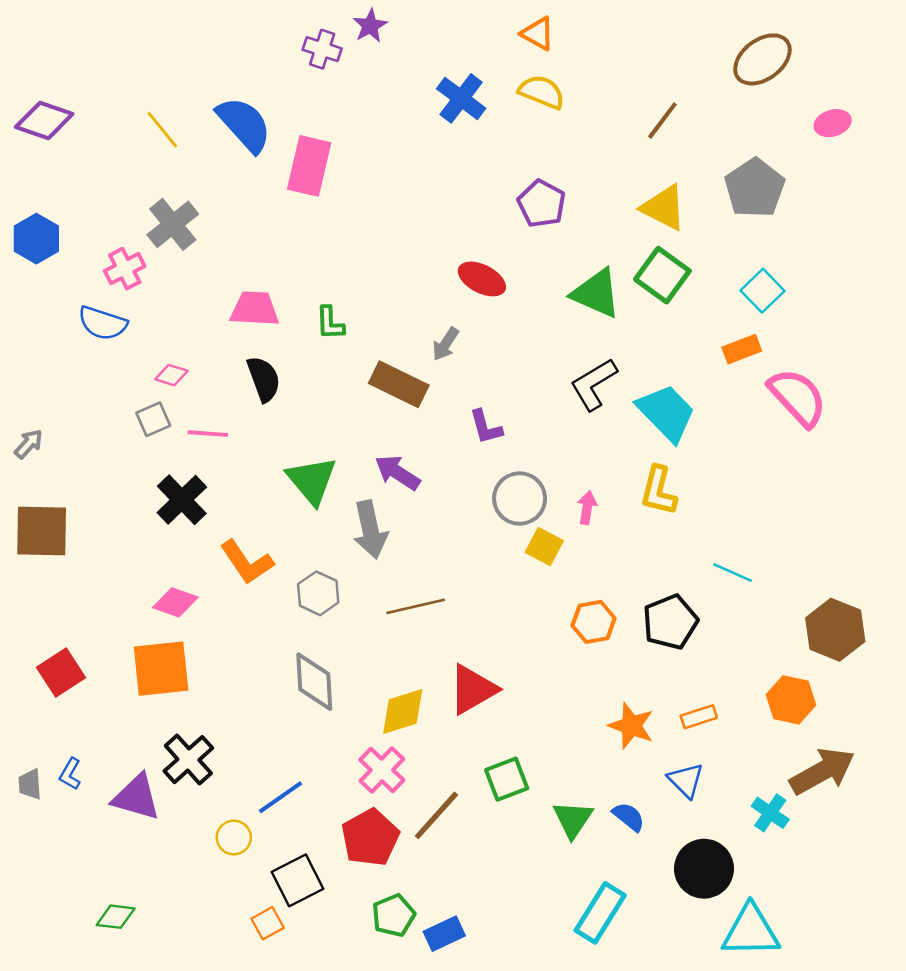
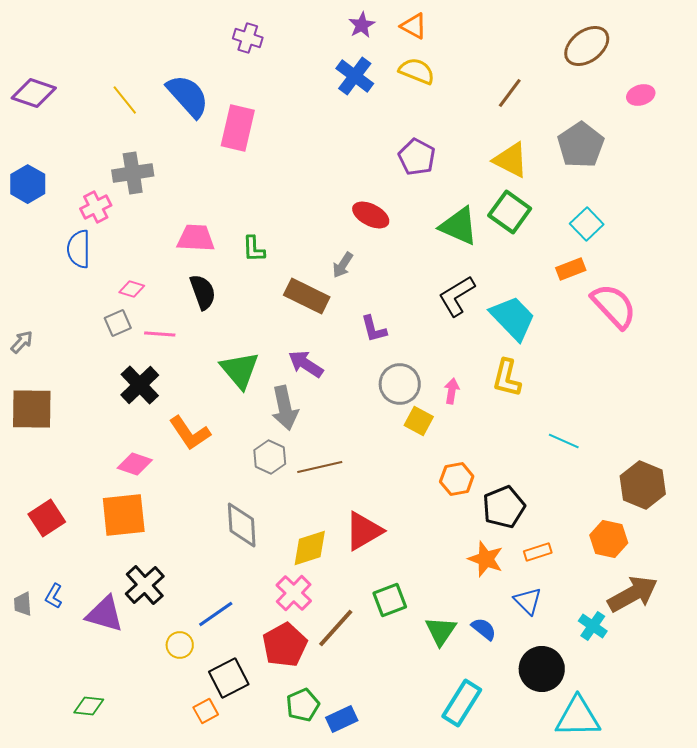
purple star: (370, 26) -> (362, 25), moved
gray cross: (173, 224) -> (133, 173), turned 30
blue semicircle: (103, 323) -> (79, 249), turned 72
gray hexagon: (318, 593) -> (270, 457), moved
black pentagon: (670, 622) -> (504, 507), moved

